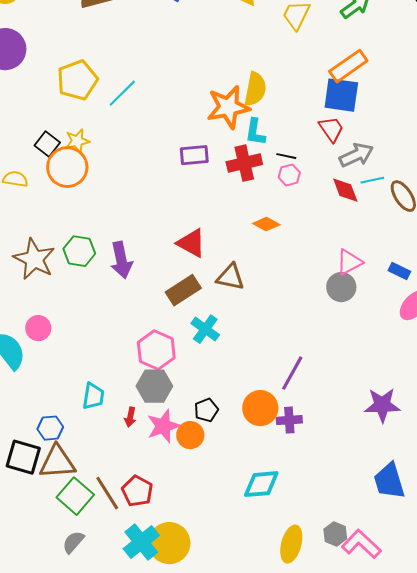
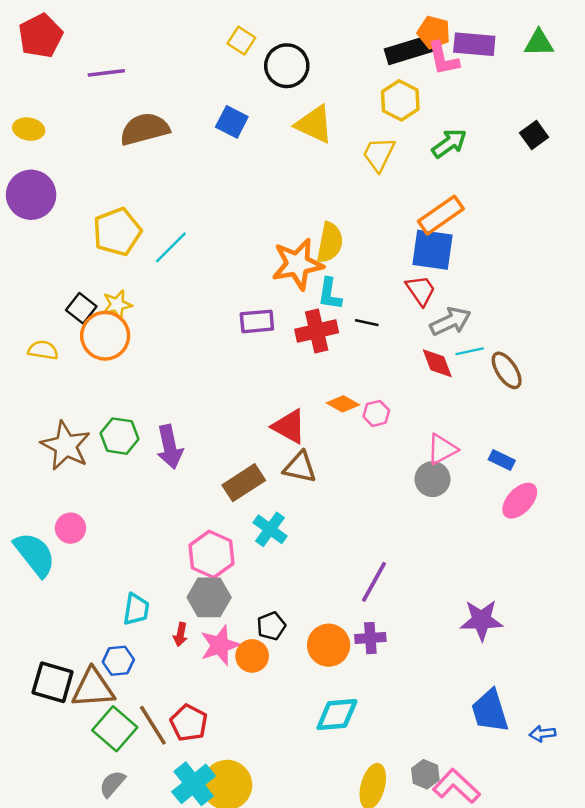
pink hexagon: (289, 175) -> (376, 413), moved
red triangle: (191, 243) -> (289, 427), moved
orange circle: (260, 408) -> (329, 645), moved
blue hexagon: (50, 428) -> (118, 661), moved

